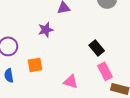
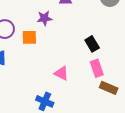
orange square: (35, 65) -> (29, 37), moved

